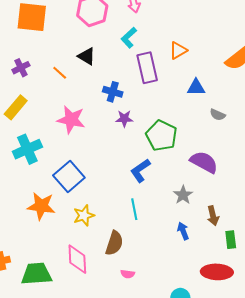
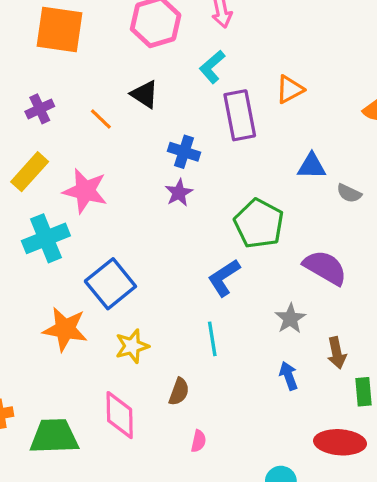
blue triangle: (196, 87) -> (312, 166), moved
purple star: (124, 119) -> (179, 193), moved, turned -30
pink star: (71, 120) -> (85, 191), moved
brown semicircle: (114, 243) -> (179, 392), size x0.7
pink semicircle: (128, 274) -> (198, 441), turned -88

